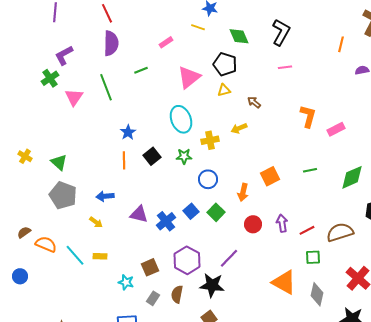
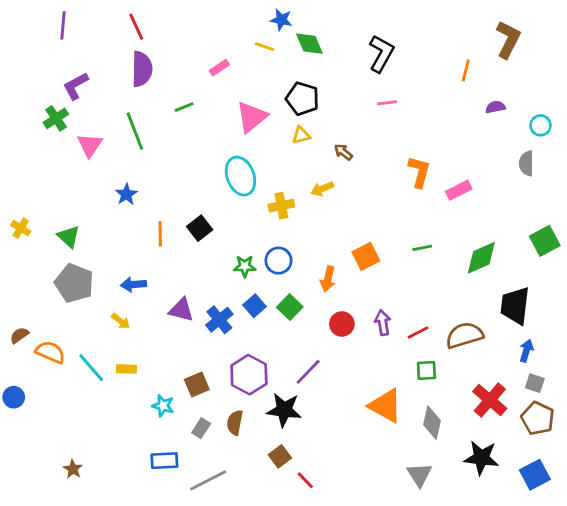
green diamond: (239, 36) -> (309, 44), moved
blue star: (128, 132) -> (126, 194), moved
green star: (184, 156) -> (245, 266), moved

